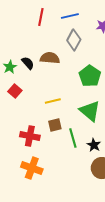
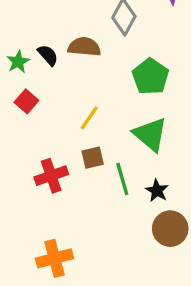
yellow line: (53, 101) -> (89, 118), turned -42
red cross: (30, 136) -> (51, 176), turned -30
orange cross: (32, 168) -> (55, 258), moved, turned -35

